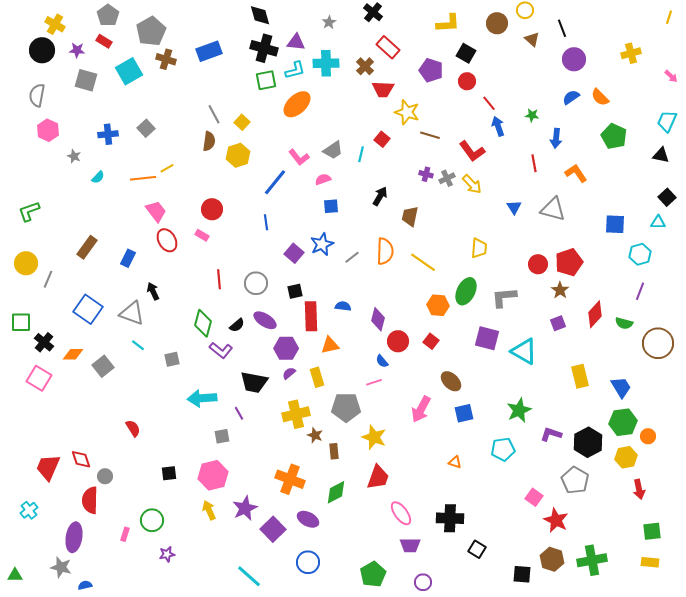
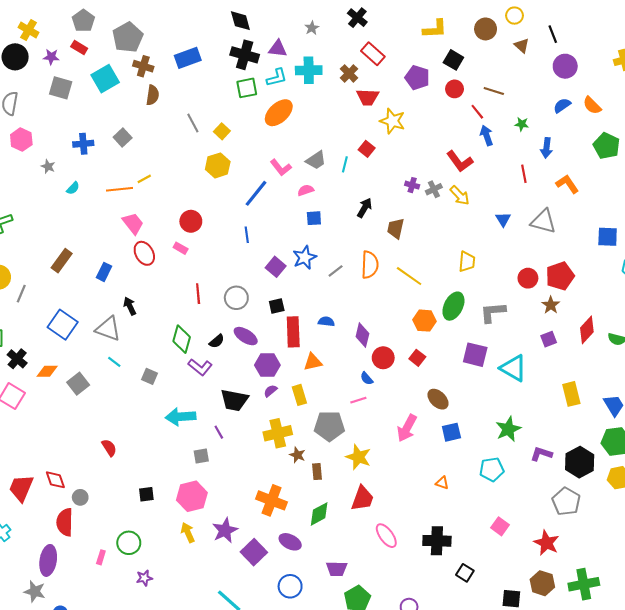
brown line: (430, 135) -> (494, 91), moved
brown semicircle: (209, 141) -> (153, 95), moved
gray square: (172, 359) -> (149, 376), turned 35
pink square: (534, 497) -> (500, 526), moved
purple trapezoid: (410, 545) -> (337, 569), moved

